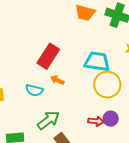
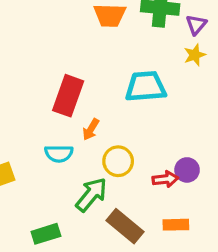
orange arrow: (57, 80) -> (91, 129), turned -72
yellow circle: (107, 85) -> (118, 161), moved, size x0.7

